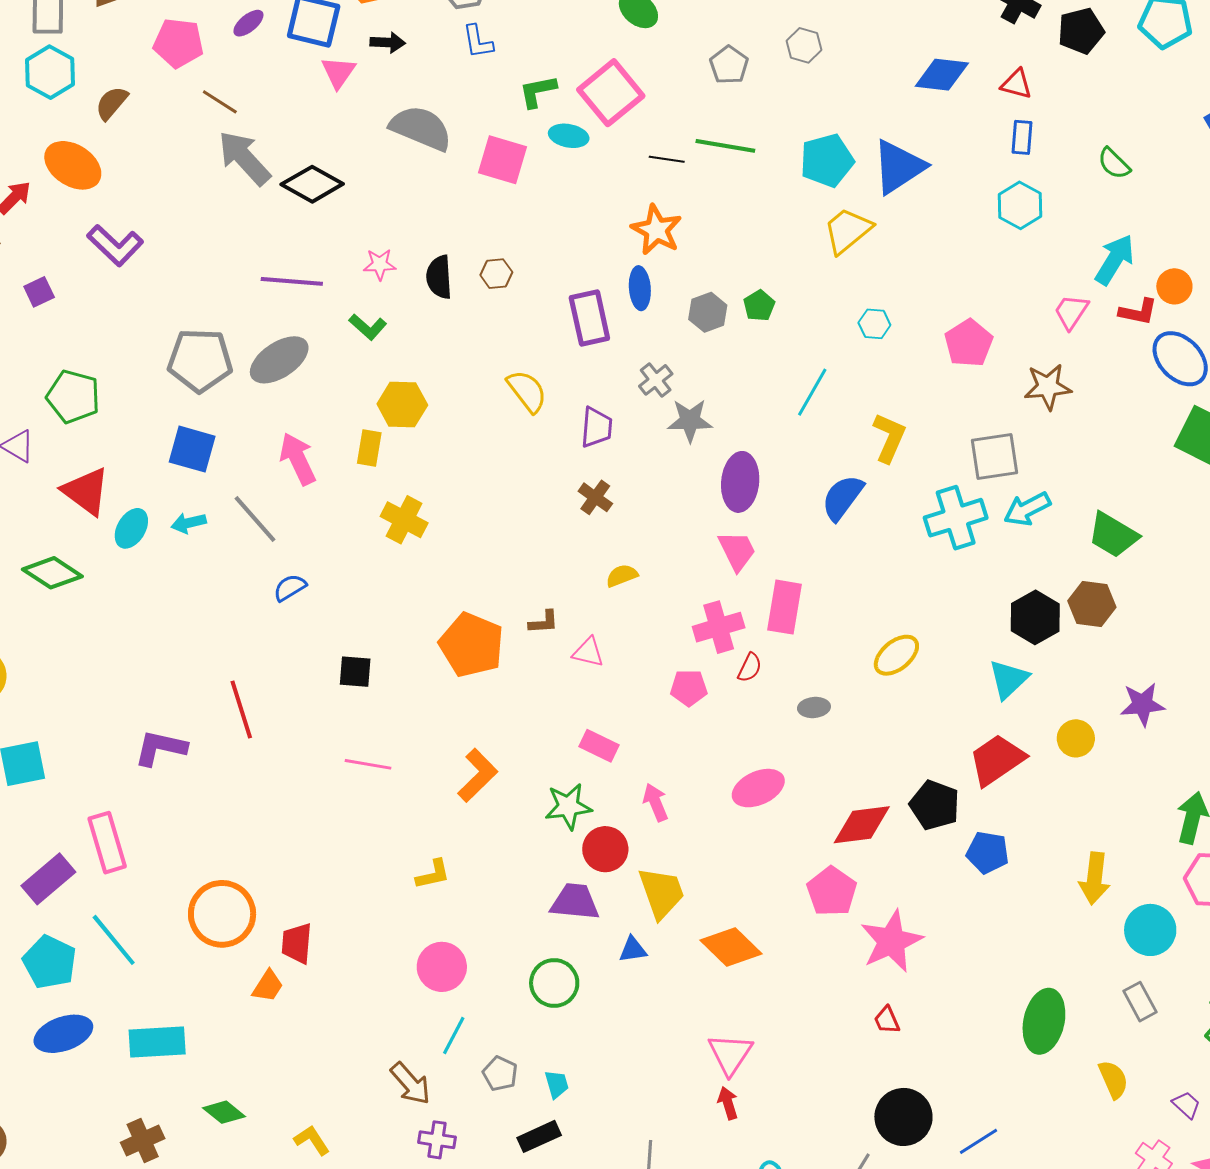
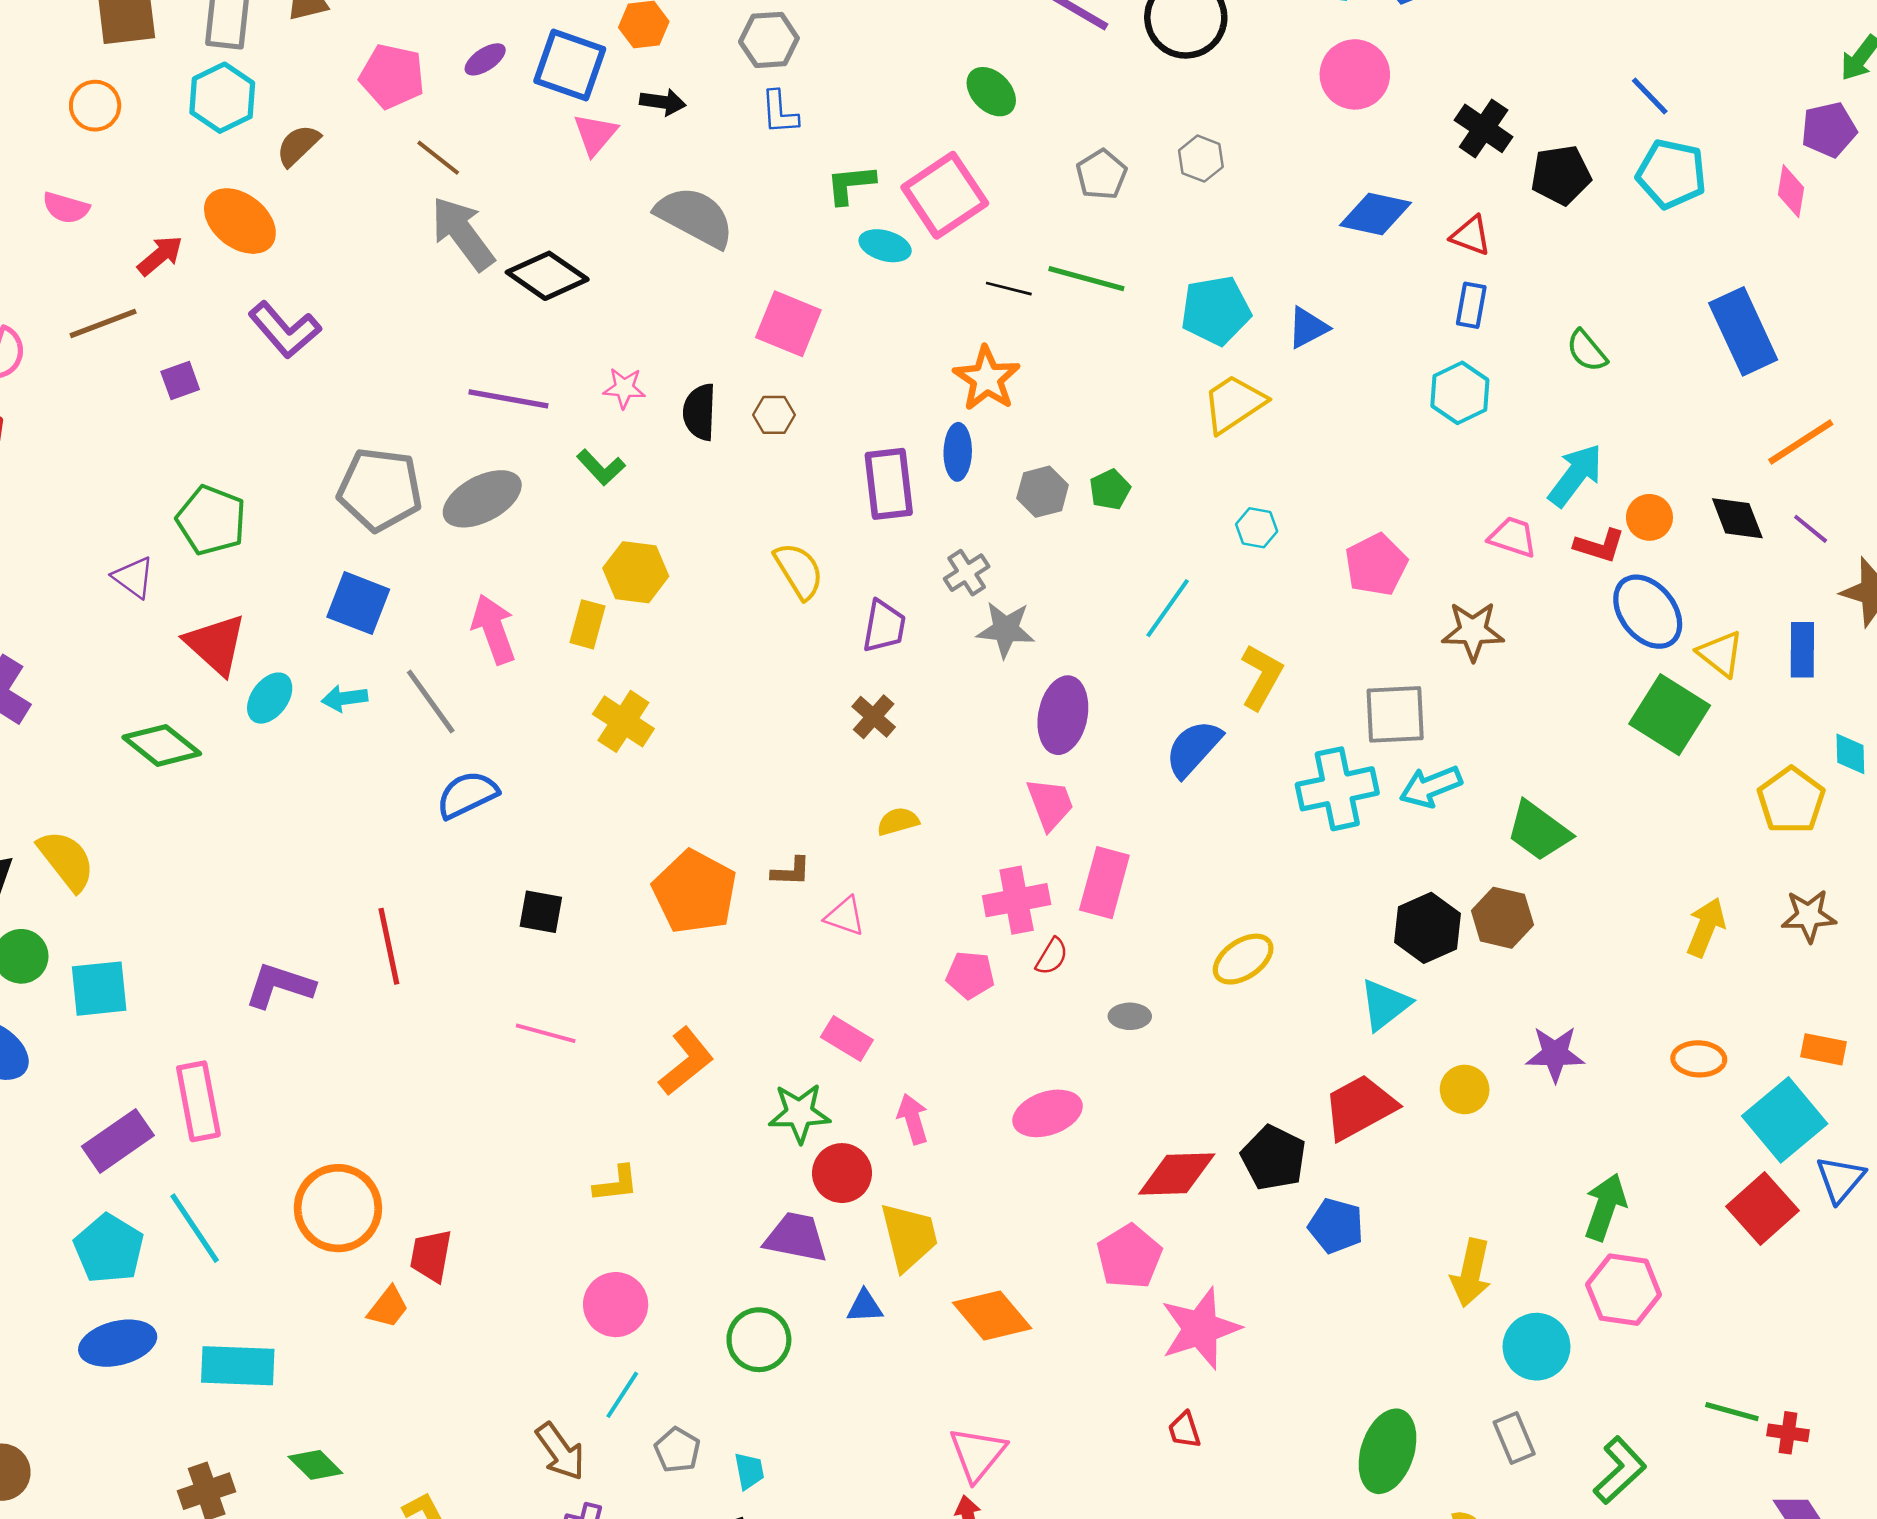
pink square: (503, 160) -> (788, 324), moved
blue triangle: (899, 167) -> (1308, 328), size x0.6
pink trapezoid: (1071, 312) -> (1513, 537), turned 69
blue semicircle: (290, 588) -> (467, 795), size x1.4

